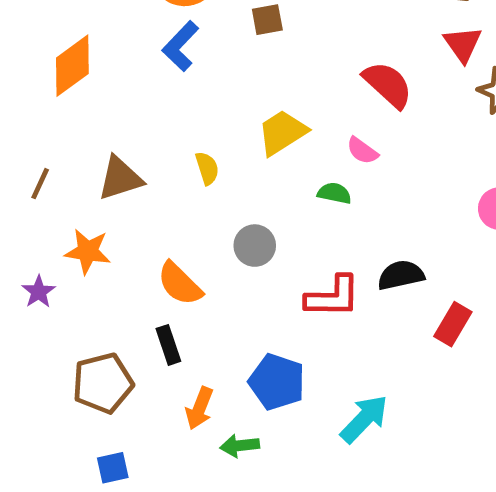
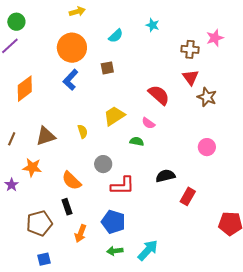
red L-shape: (333, 297) -> (123, 186), moved
cyan arrow: (364, 419) -> (148, 250), moved
green arrow: (240, 446) -> (115, 251), moved

